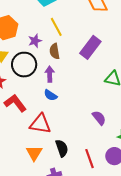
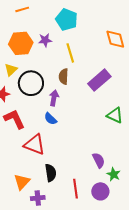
purple star: (35, 41) -> (45, 40), moved
purple semicircle: (99, 118) -> (99, 160), moved
orange triangle: (34, 153) -> (22, 182), moved

